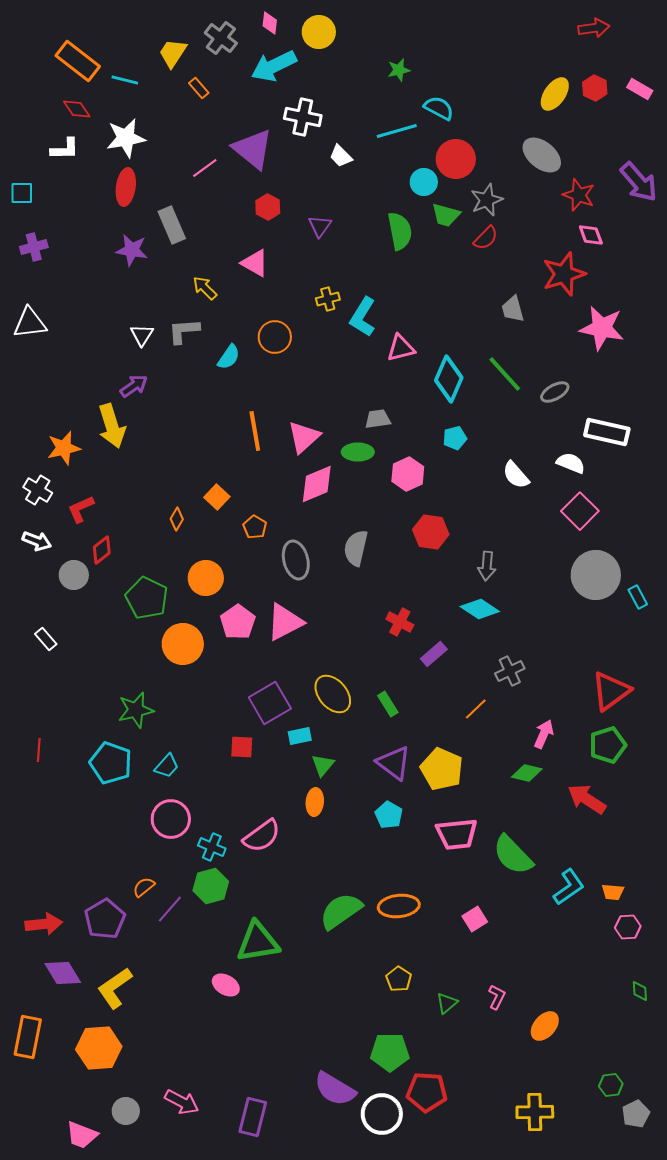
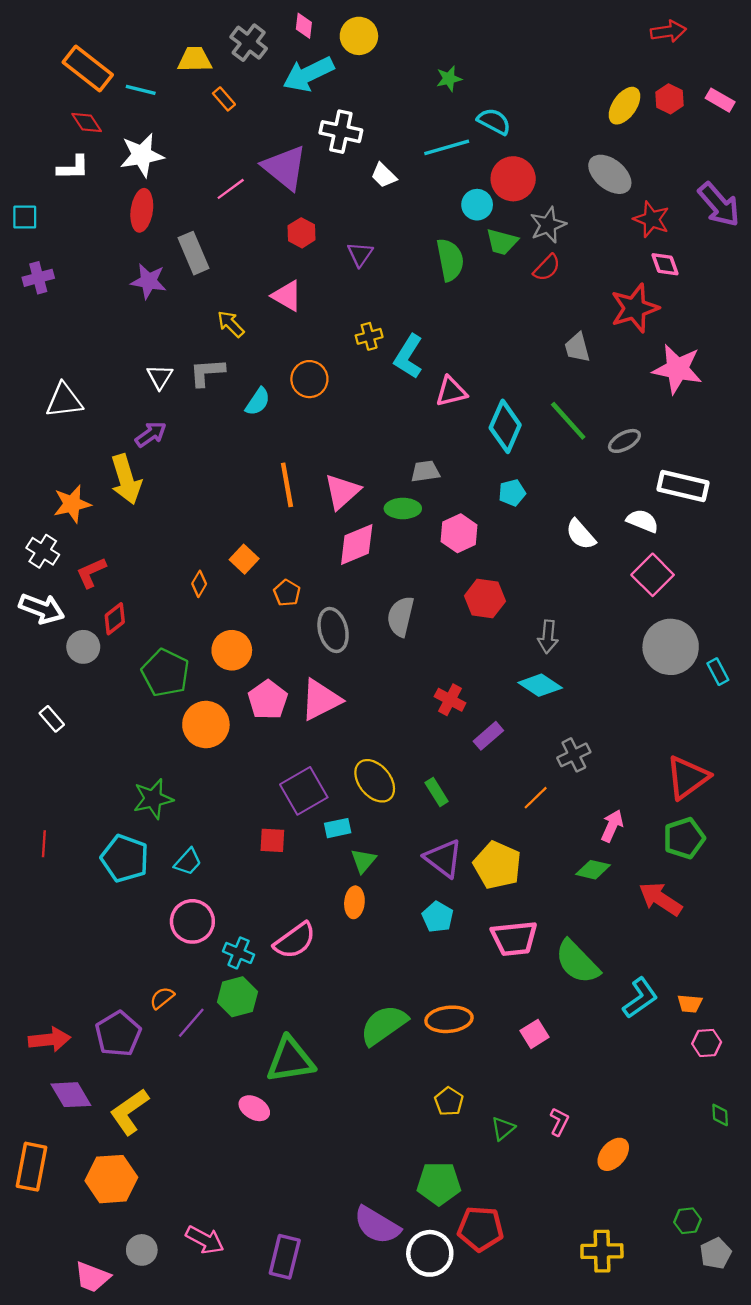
yellow trapezoid: (173, 53) -> (195, 60), turned 56
white triangle: (30, 323) -> (64, 400), moved
white arrow: (37, 541) -> (42, 609), size x1.4

